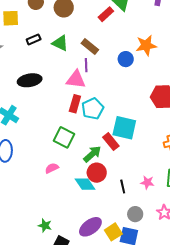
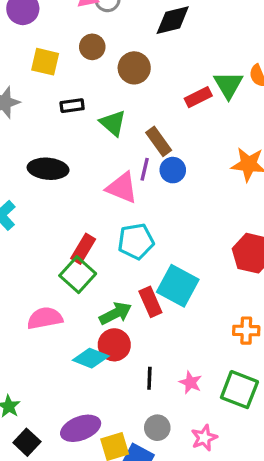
blue circle: (126, 59) -> (173, 170), moved
red rectangle: (75, 104) -> (83, 249), moved
pink semicircle: (52, 168) -> (45, 318), size x1.5
cyan diamond: (85, 184) -> (91, 358), turned -50

